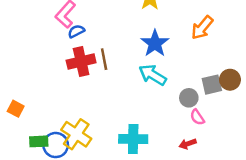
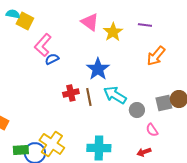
blue star: (155, 43) -> (98, 69), moved
brown line: (104, 59) -> (89, 97), moved
red cross: (81, 62) -> (71, 93), moved, size x0.7
gray circle: (189, 98) -> (137, 110), moved

